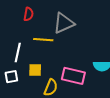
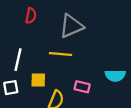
yellow line: (43, 40) -> (61, 54), moved
pink rectangle: (73, 76) -> (82, 87), size x0.6

